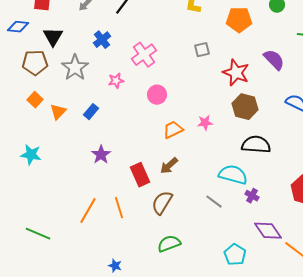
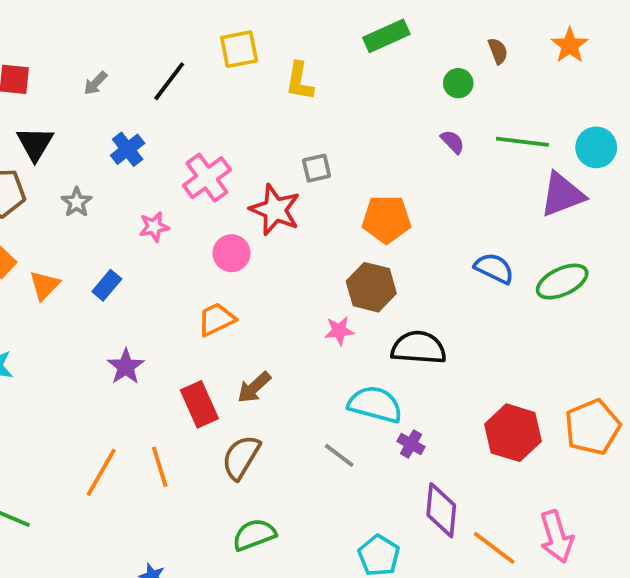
orange pentagon: (239, 20) -> (386, 219), moved
purple semicircle: (274, 60) -> (453, 142), moved, size x0.6
gray star: (75, 68) -> (77, 202), size x0.6
red star: (236, 73) -> (275, 210), moved
brown hexagon: (245, 107) -> (371, 287), moved
pink star: (205, 123) -> (339, 331), moved
orange trapezoid: (173, 130) -> (216, 319), moved
purple diamond: (268, 231) -> (441, 510), turned 40

